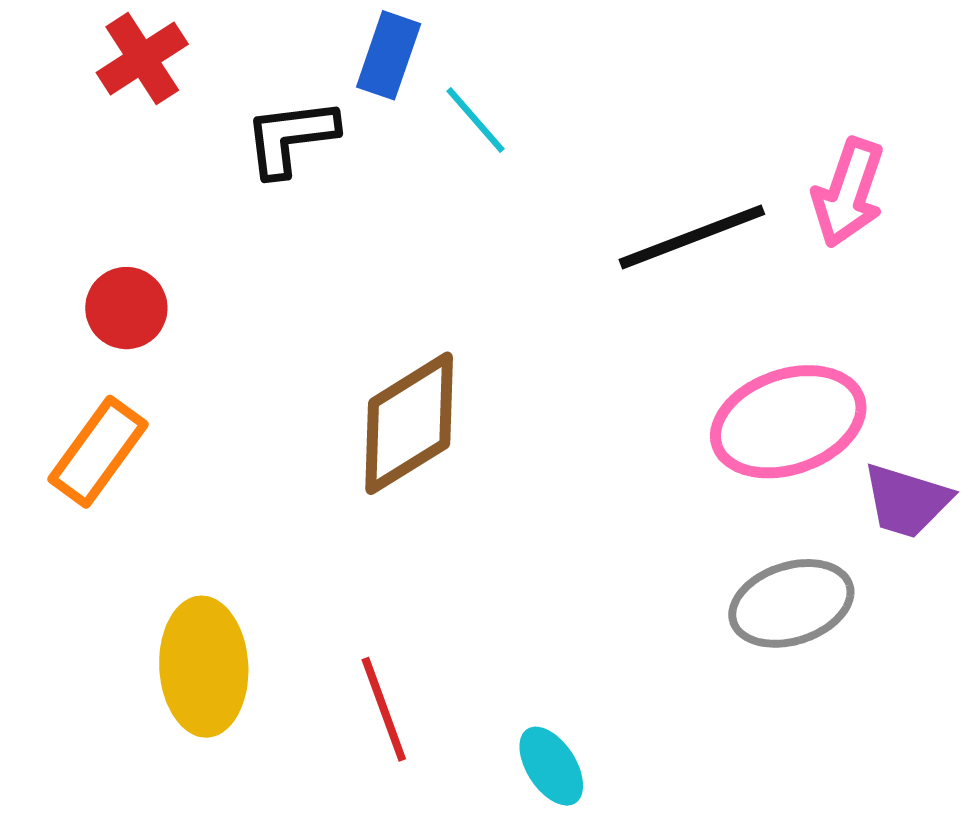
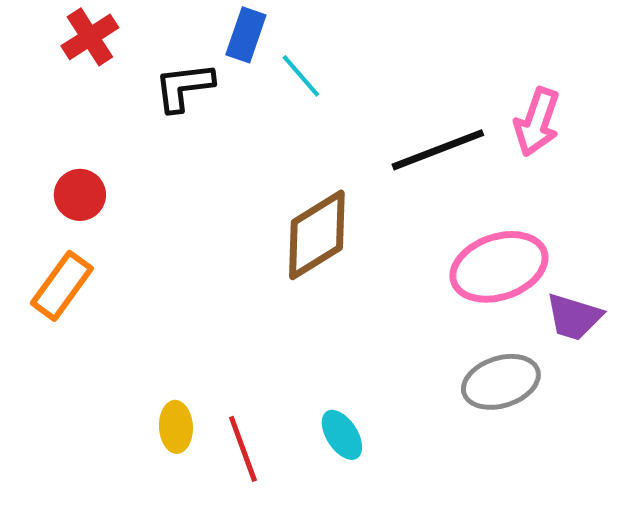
brown diamond: (409, 423) -> (317, 235), moved
yellow ellipse: (204, 667) -> (176, 427), moved, size x0.6
cyan ellipse: (551, 766) -> (342, 435), moved

